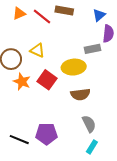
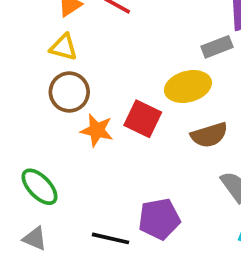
yellow triangle: (37, 50) -> (64, 47), moved

